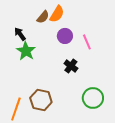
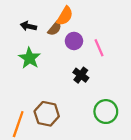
brown semicircle: (43, 17) -> (55, 28), moved
black arrow: (20, 34) -> (28, 26), moved, turned -40

